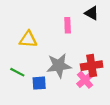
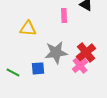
red cross: (92, 66) -> (86, 52), turned -30
green line: (17, 72) -> (13, 72), moved

